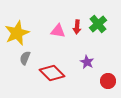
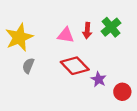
purple star: (87, 62) -> (99, 79), moved
red diamond: (52, 73) -> (75, 66), moved

